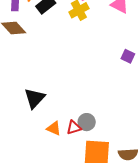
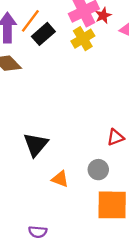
red triangle: (74, 128) -> (115, 137), moved

